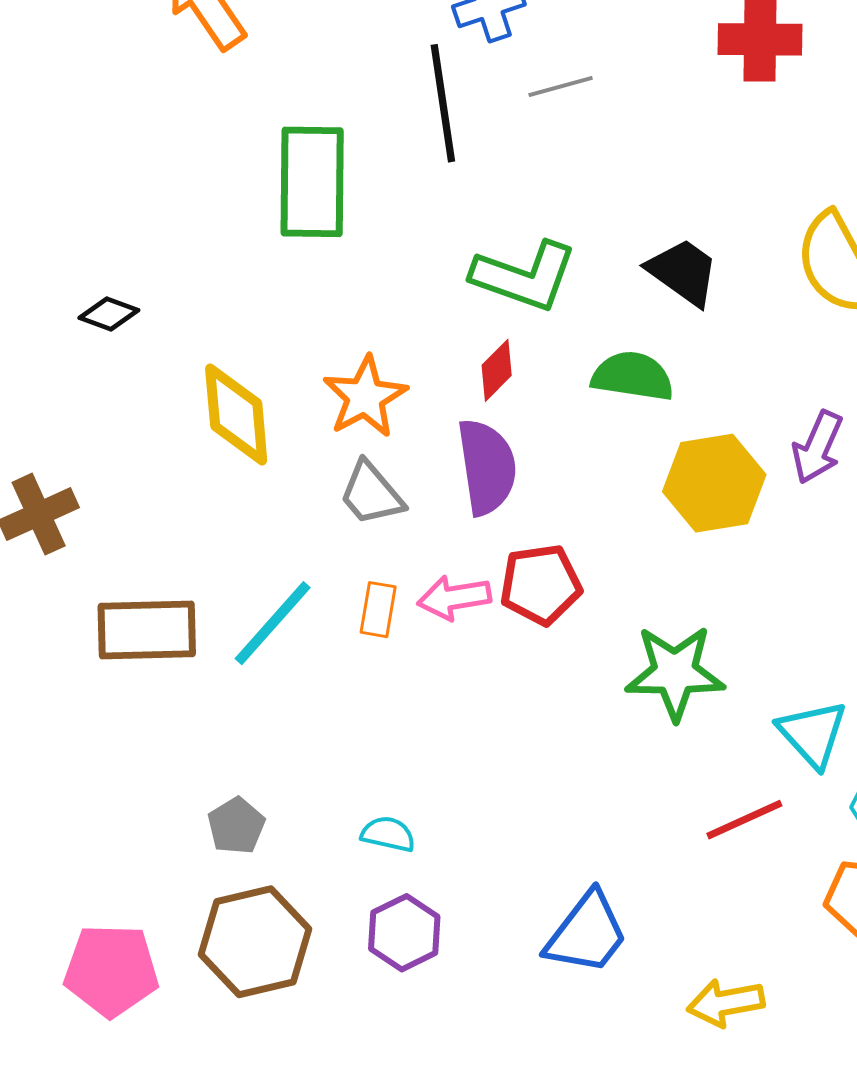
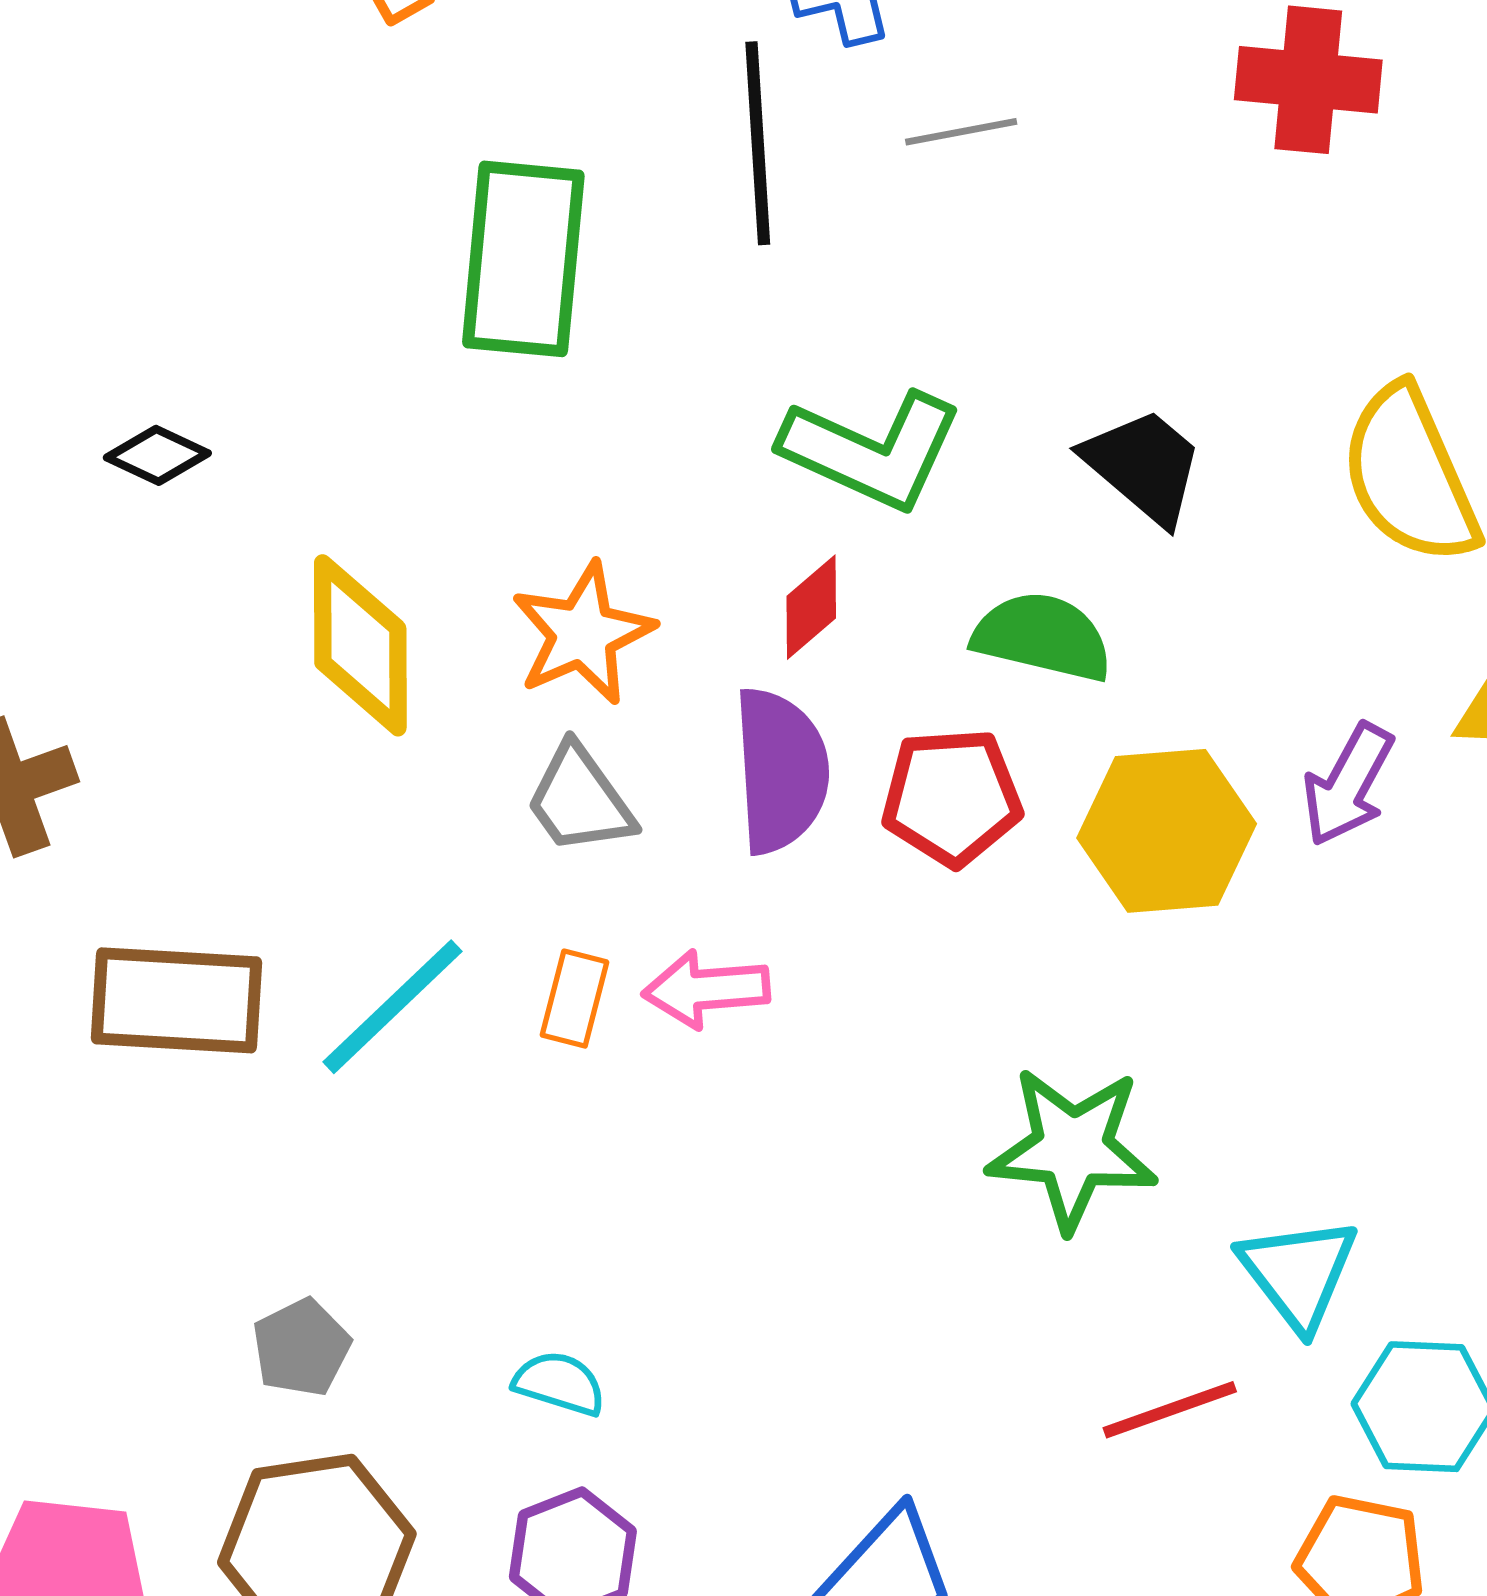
red pentagon: (541, 585) -> (952, 797), moved

